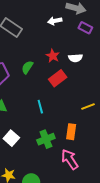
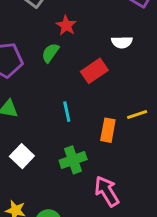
red star: (53, 56) -> (66, 25), moved
orange rectangle: (71, 132) -> (108, 130), moved

